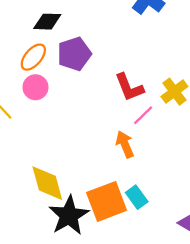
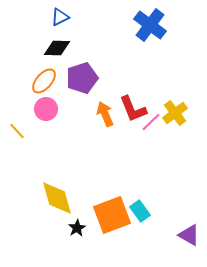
pink line: (143, 115) -> (151, 122), moved
orange arrow: (125, 144) -> (105, 114), moved
black star: (69, 215) -> (77, 228), size x0.5

